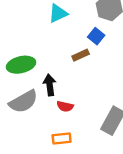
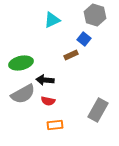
black arrow: (50, 85) -> (45, 80), turned -78
red semicircle: (65, 106) -> (48, 101), moved

